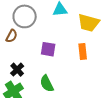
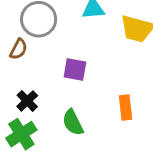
orange rectangle: (83, 52) -> (125, 107), moved

